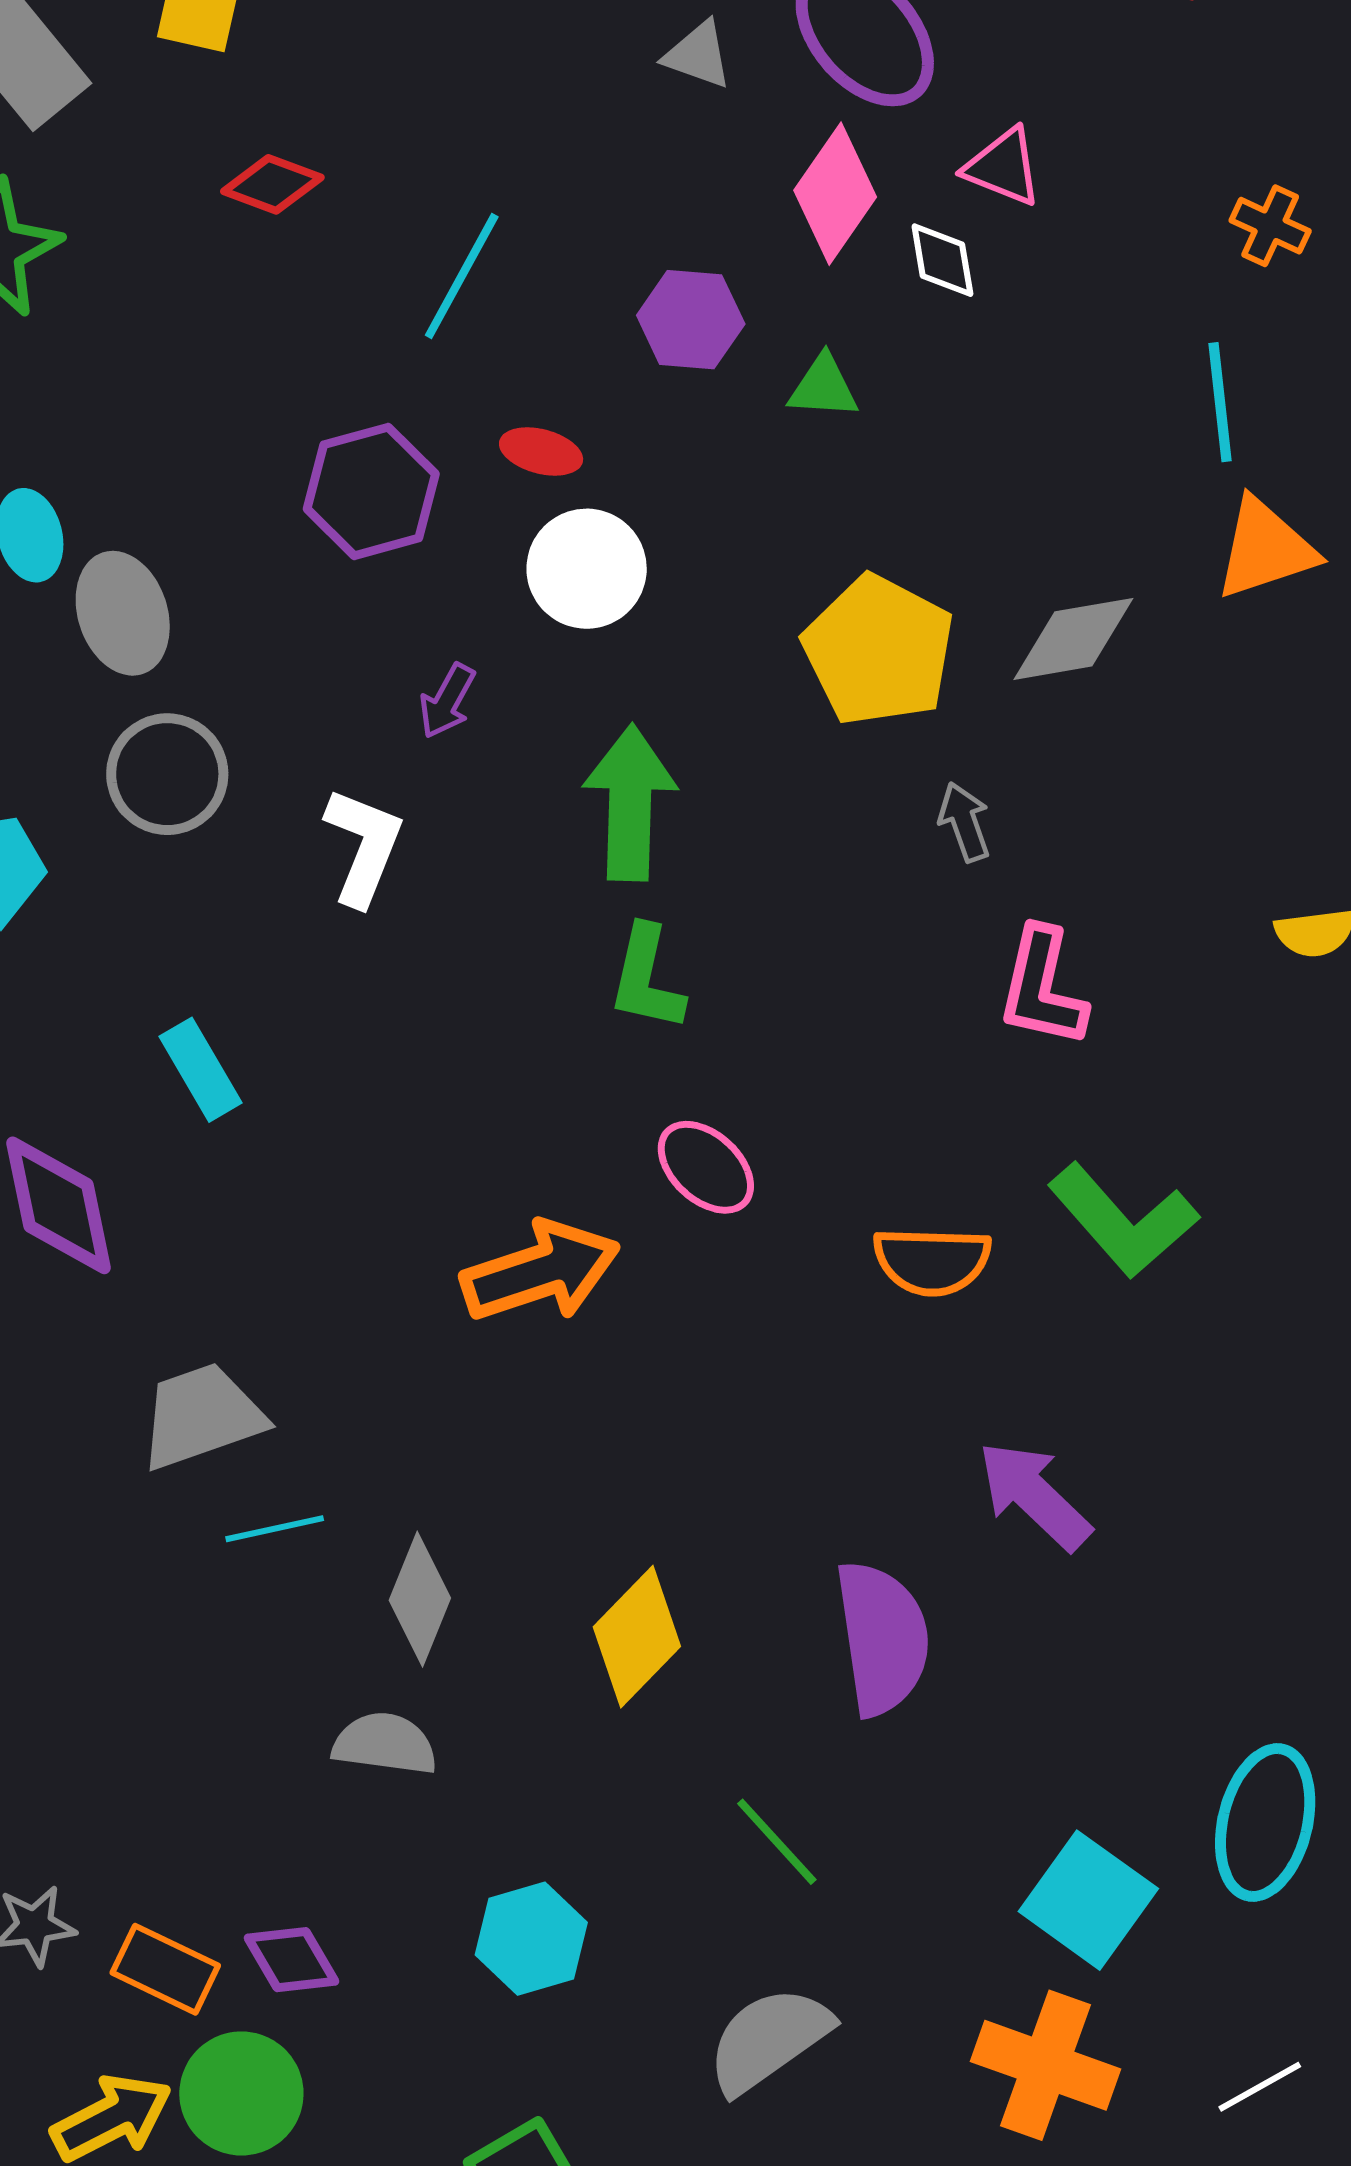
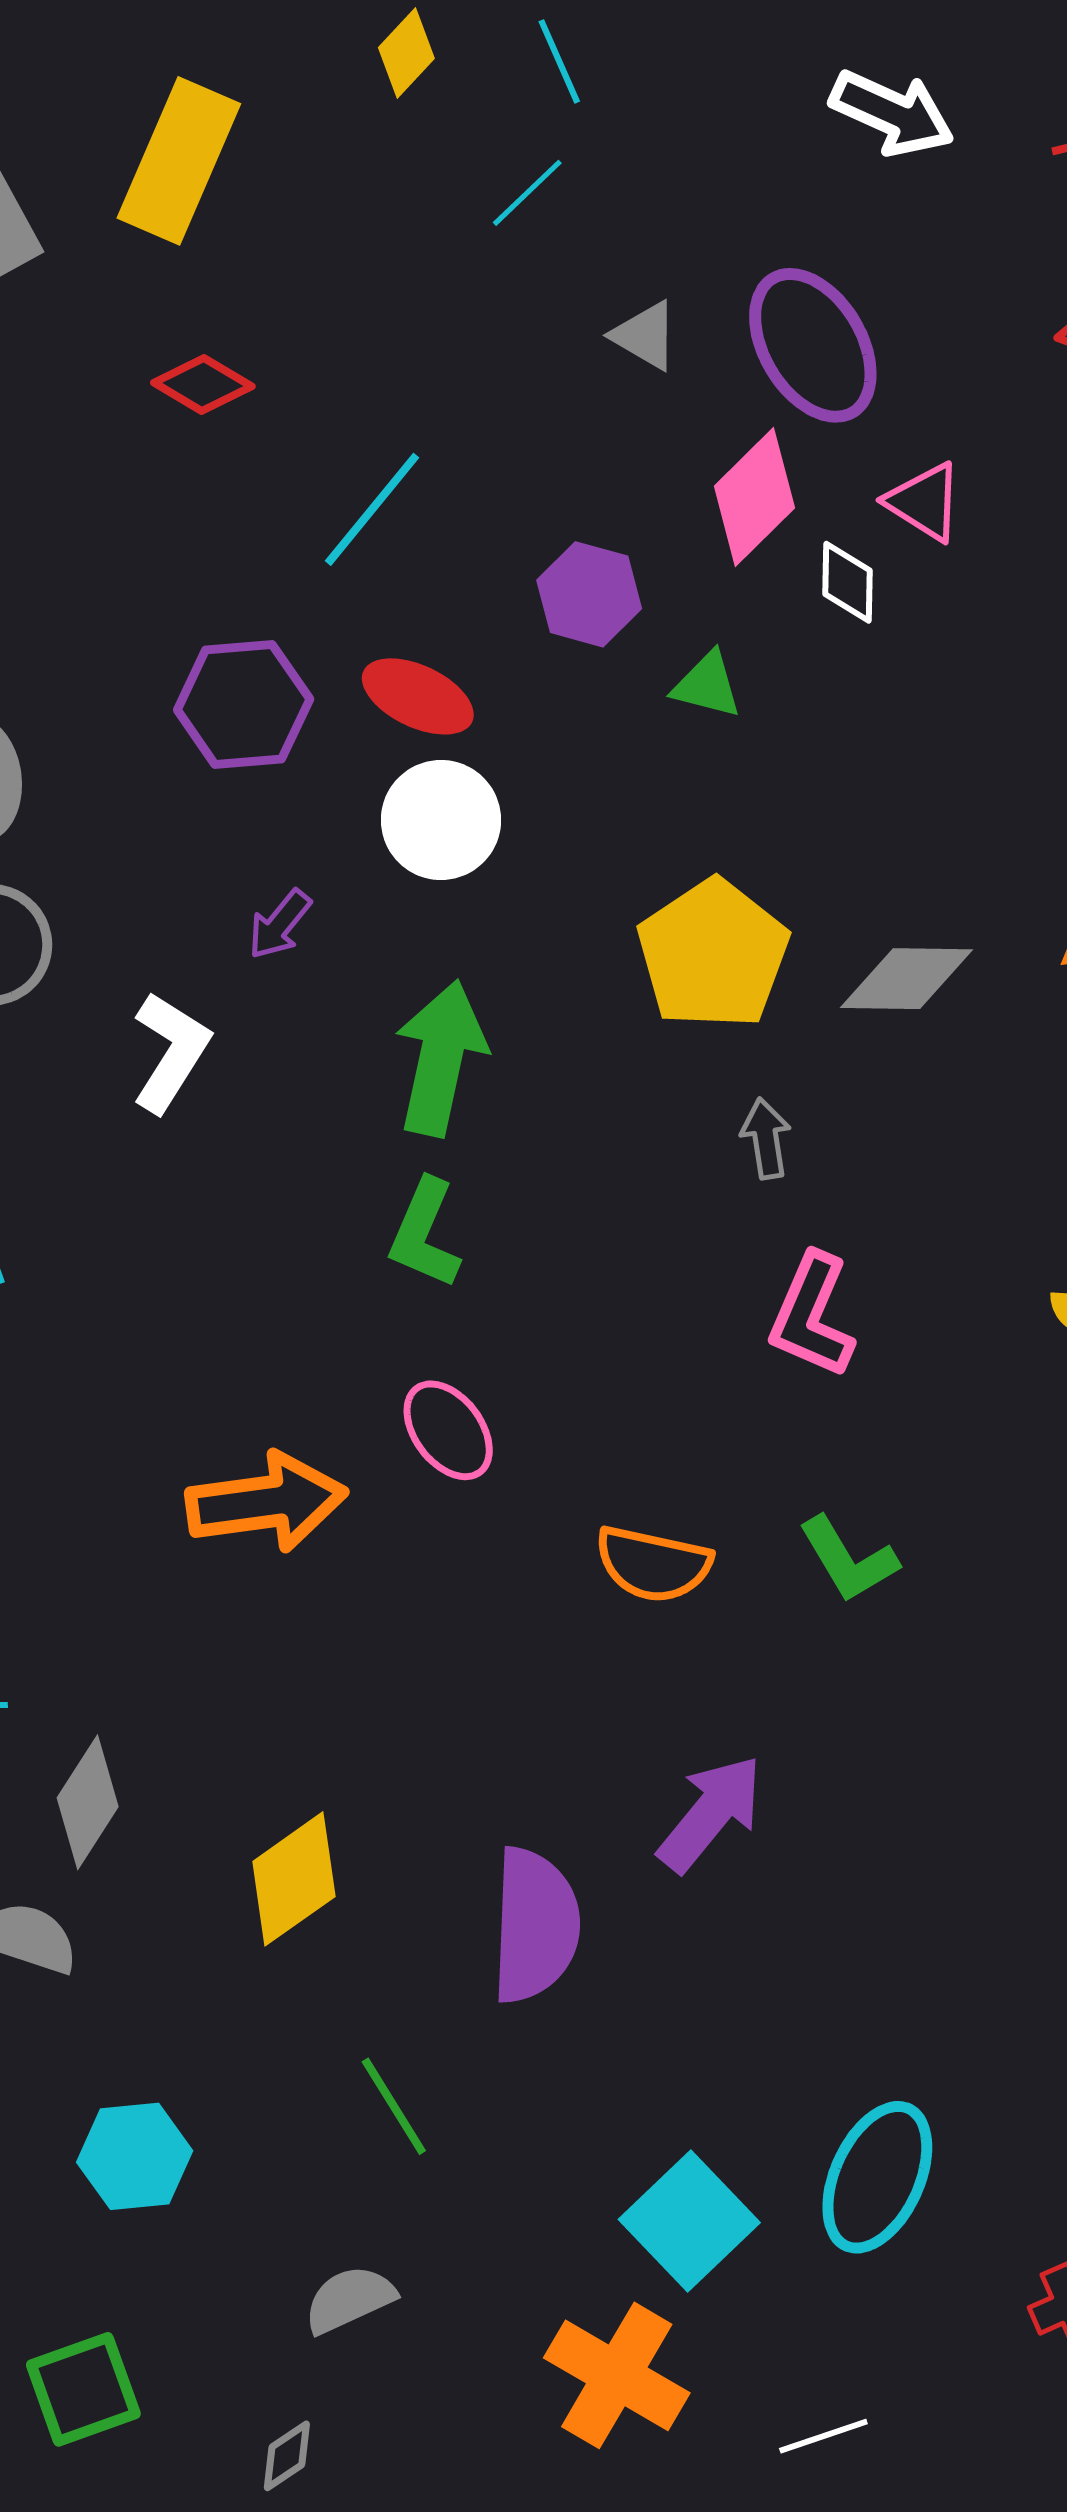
red ellipse: (541, 451) -> (418, 696), size x1.4
green L-shape: (1123, 1221) -> (848, 1559), size x0.7
purple arrow: (1034, 1496) -> (711, 1813), turned 75
gray semicircle: (769, 2040) -> (349, 2299), size x0.7

